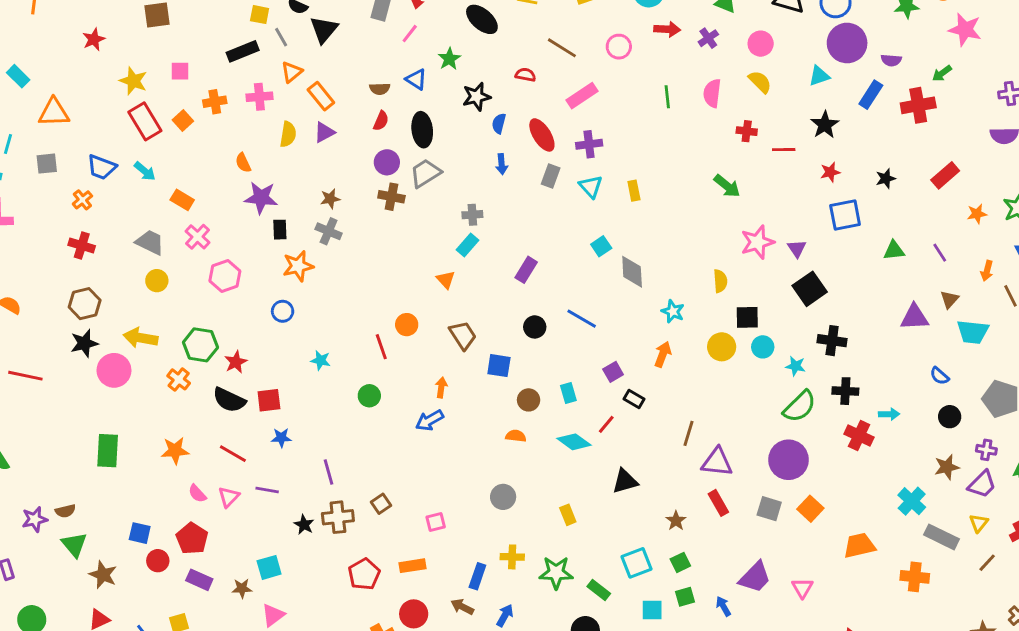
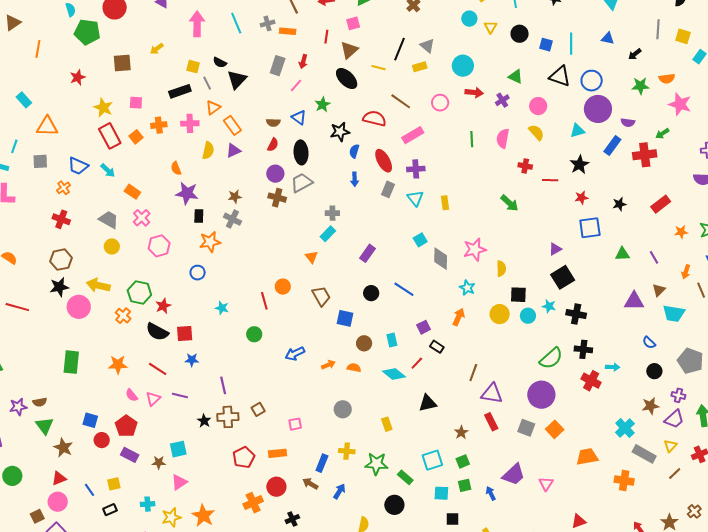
red semicircle: (525, 75) -> (375, 118), size x1.6
pink star: (757, 242) -> (475, 250), moved
purple triangle: (797, 248) -> (555, 249), turned 32
cyan star: (795, 366) -> (549, 306), moved
orange arrow: (441, 387) -> (328, 365), moved, turned 56

